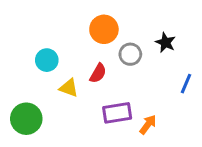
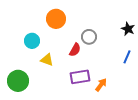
orange circle: (104, 29) -> (56, 19), moved
black star: (165, 42) -> (128, 29), moved
red semicircle: (98, 73) -> (75, 50), moved

